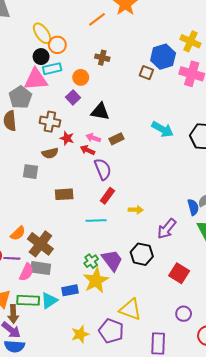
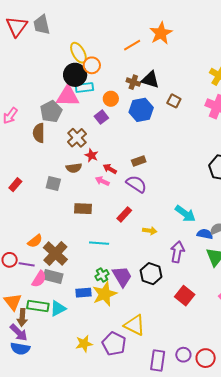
black circle: (41, 57) -> (75, 75), size x1.5
blue hexagon: (163, 57) -> (141, 110), moved
black triangle: (100, 112) -> (150, 80), moved
brown cross: (50, 122) -> (77, 138), turned 30
cyan arrow: (163, 129) -> (185, 214), moved
pink arrow: (93, 138) -> (102, 181), moved
purple semicircle: (103, 169) -> (136, 184), moved, turned -40
blue semicircle: (193, 207) -> (205, 234), turned -70
cyan line: (96, 220) -> (99, 243), moved
purple arrow: (167, 229) -> (177, 252), turned 145
blue rectangle: (70, 290) -> (84, 293), moved
purple circle: (184, 314) -> (183, 355), moved

